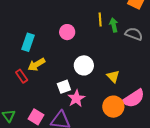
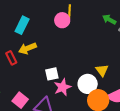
yellow line: (100, 19) -> (69, 11), moved
green arrow: (114, 25) -> (109, 19), turned -56
white circle: (84, 65) -> (88, 84), moved

